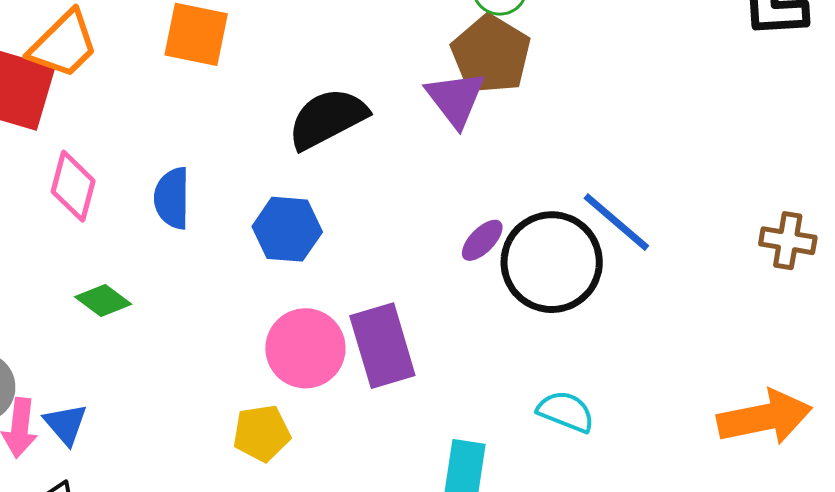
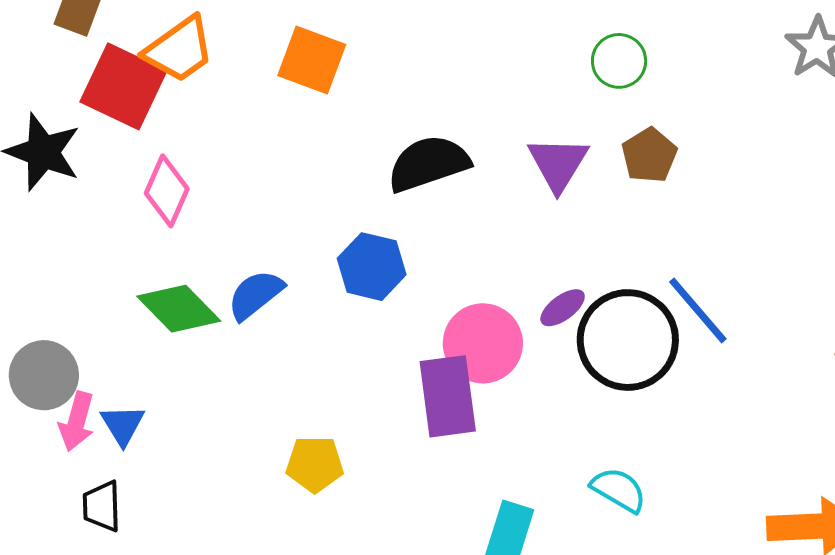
brown pentagon: (491, 54) -> (649, 155), moved, size x0.7
blue semicircle: (172, 198) -> (255, 295), moved, turned 42
green diamond: (103, 301) -> (179, 309), size x1.5
pink circle: (305, 348) -> (483, 343), moved

